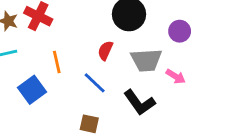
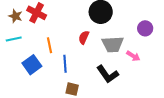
purple circle: (180, 31) -> (145, 28), moved
blue line: (95, 83) -> (65, 64), moved, turned 42

